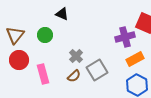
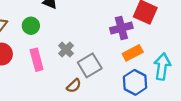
pink rectangle: (43, 74) -> (37, 60), moved
brown semicircle: (74, 76) -> (74, 86), moved

